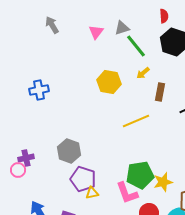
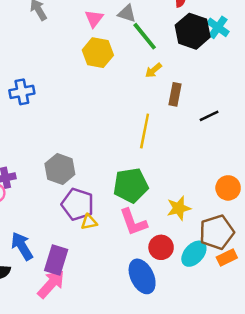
gray triangle: (122, 28) -> (127, 13), turned 35
yellow hexagon: (109, 82) -> (98, 53), moved
yellow line: (136, 121) -> (145, 131), turned -56
green pentagon: (140, 175) -> (131, 185), moved

